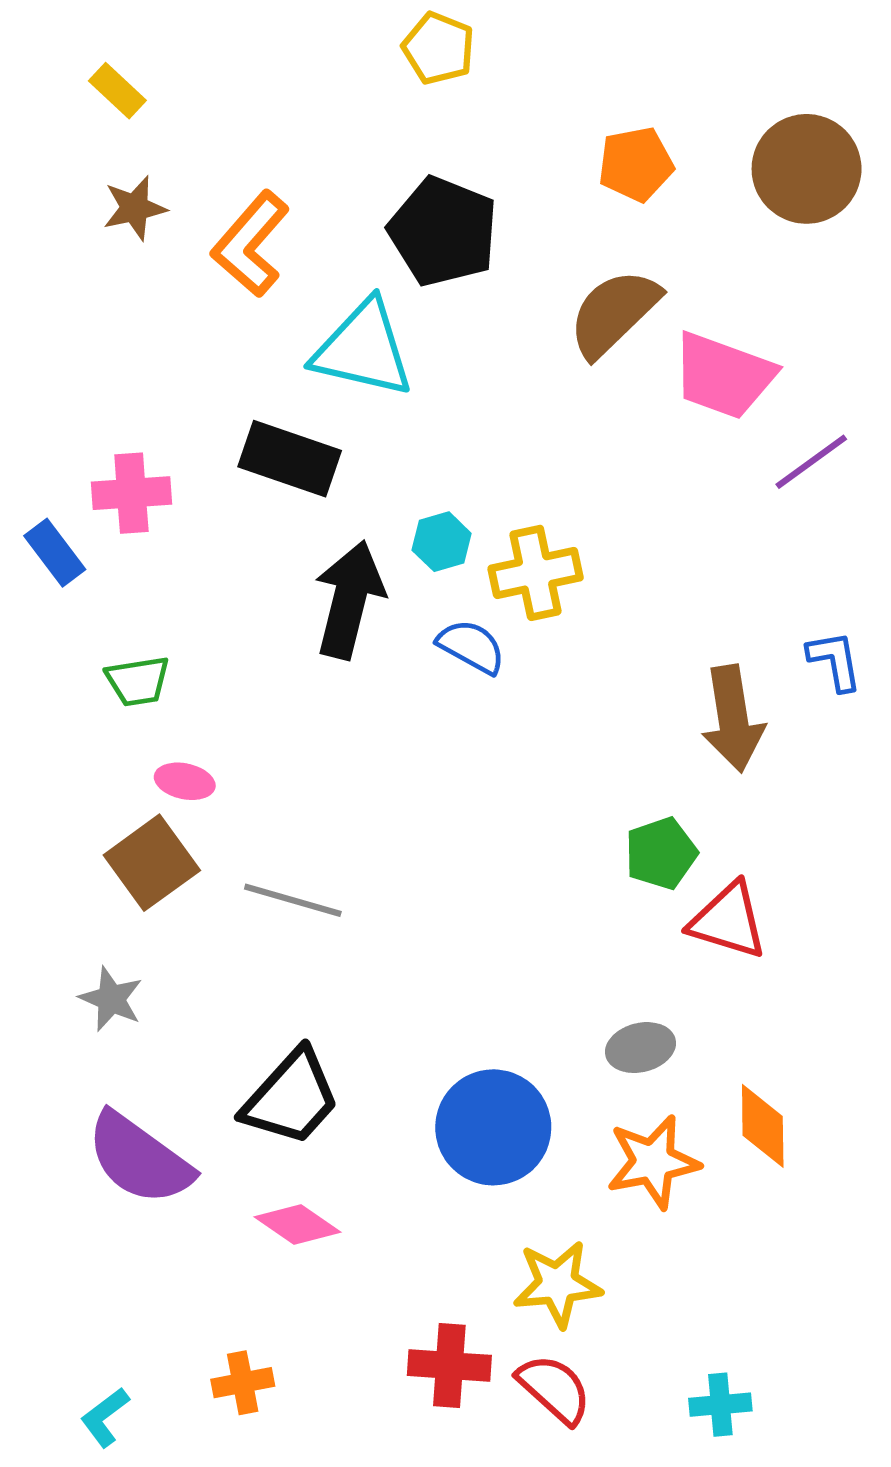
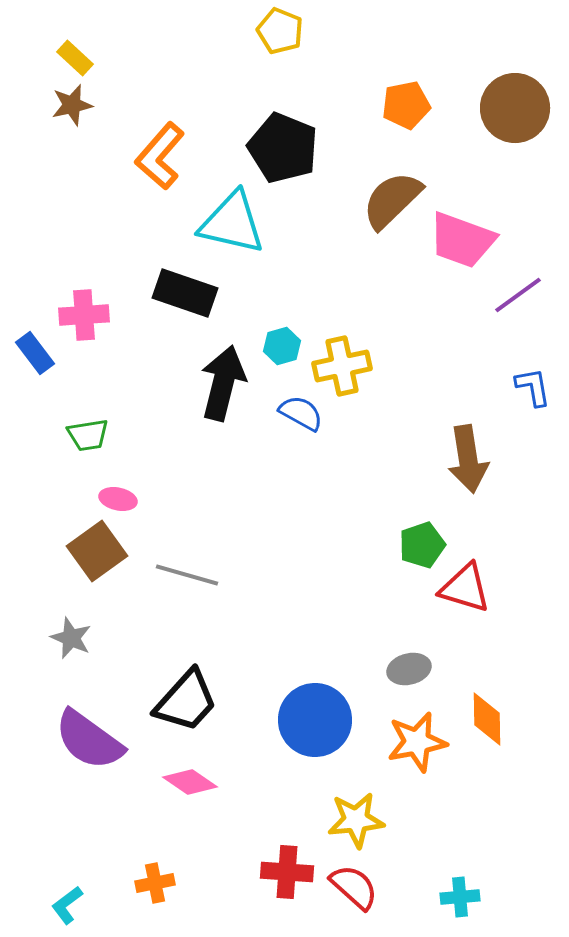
brown star: (135, 208) -> (72, 105), moved
blue L-shape: (835, 661) -> (533, 387), moved

